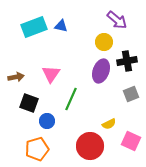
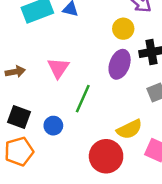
black square: (29, 103) -> (19, 117), moved
yellow semicircle: (109, 124) -> (129, 129), size x1.5
orange pentagon: (37, 149) -> (19, 151), moved

